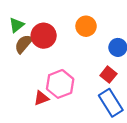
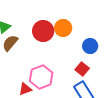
red circle: (44, 36) -> (43, 31), moved

